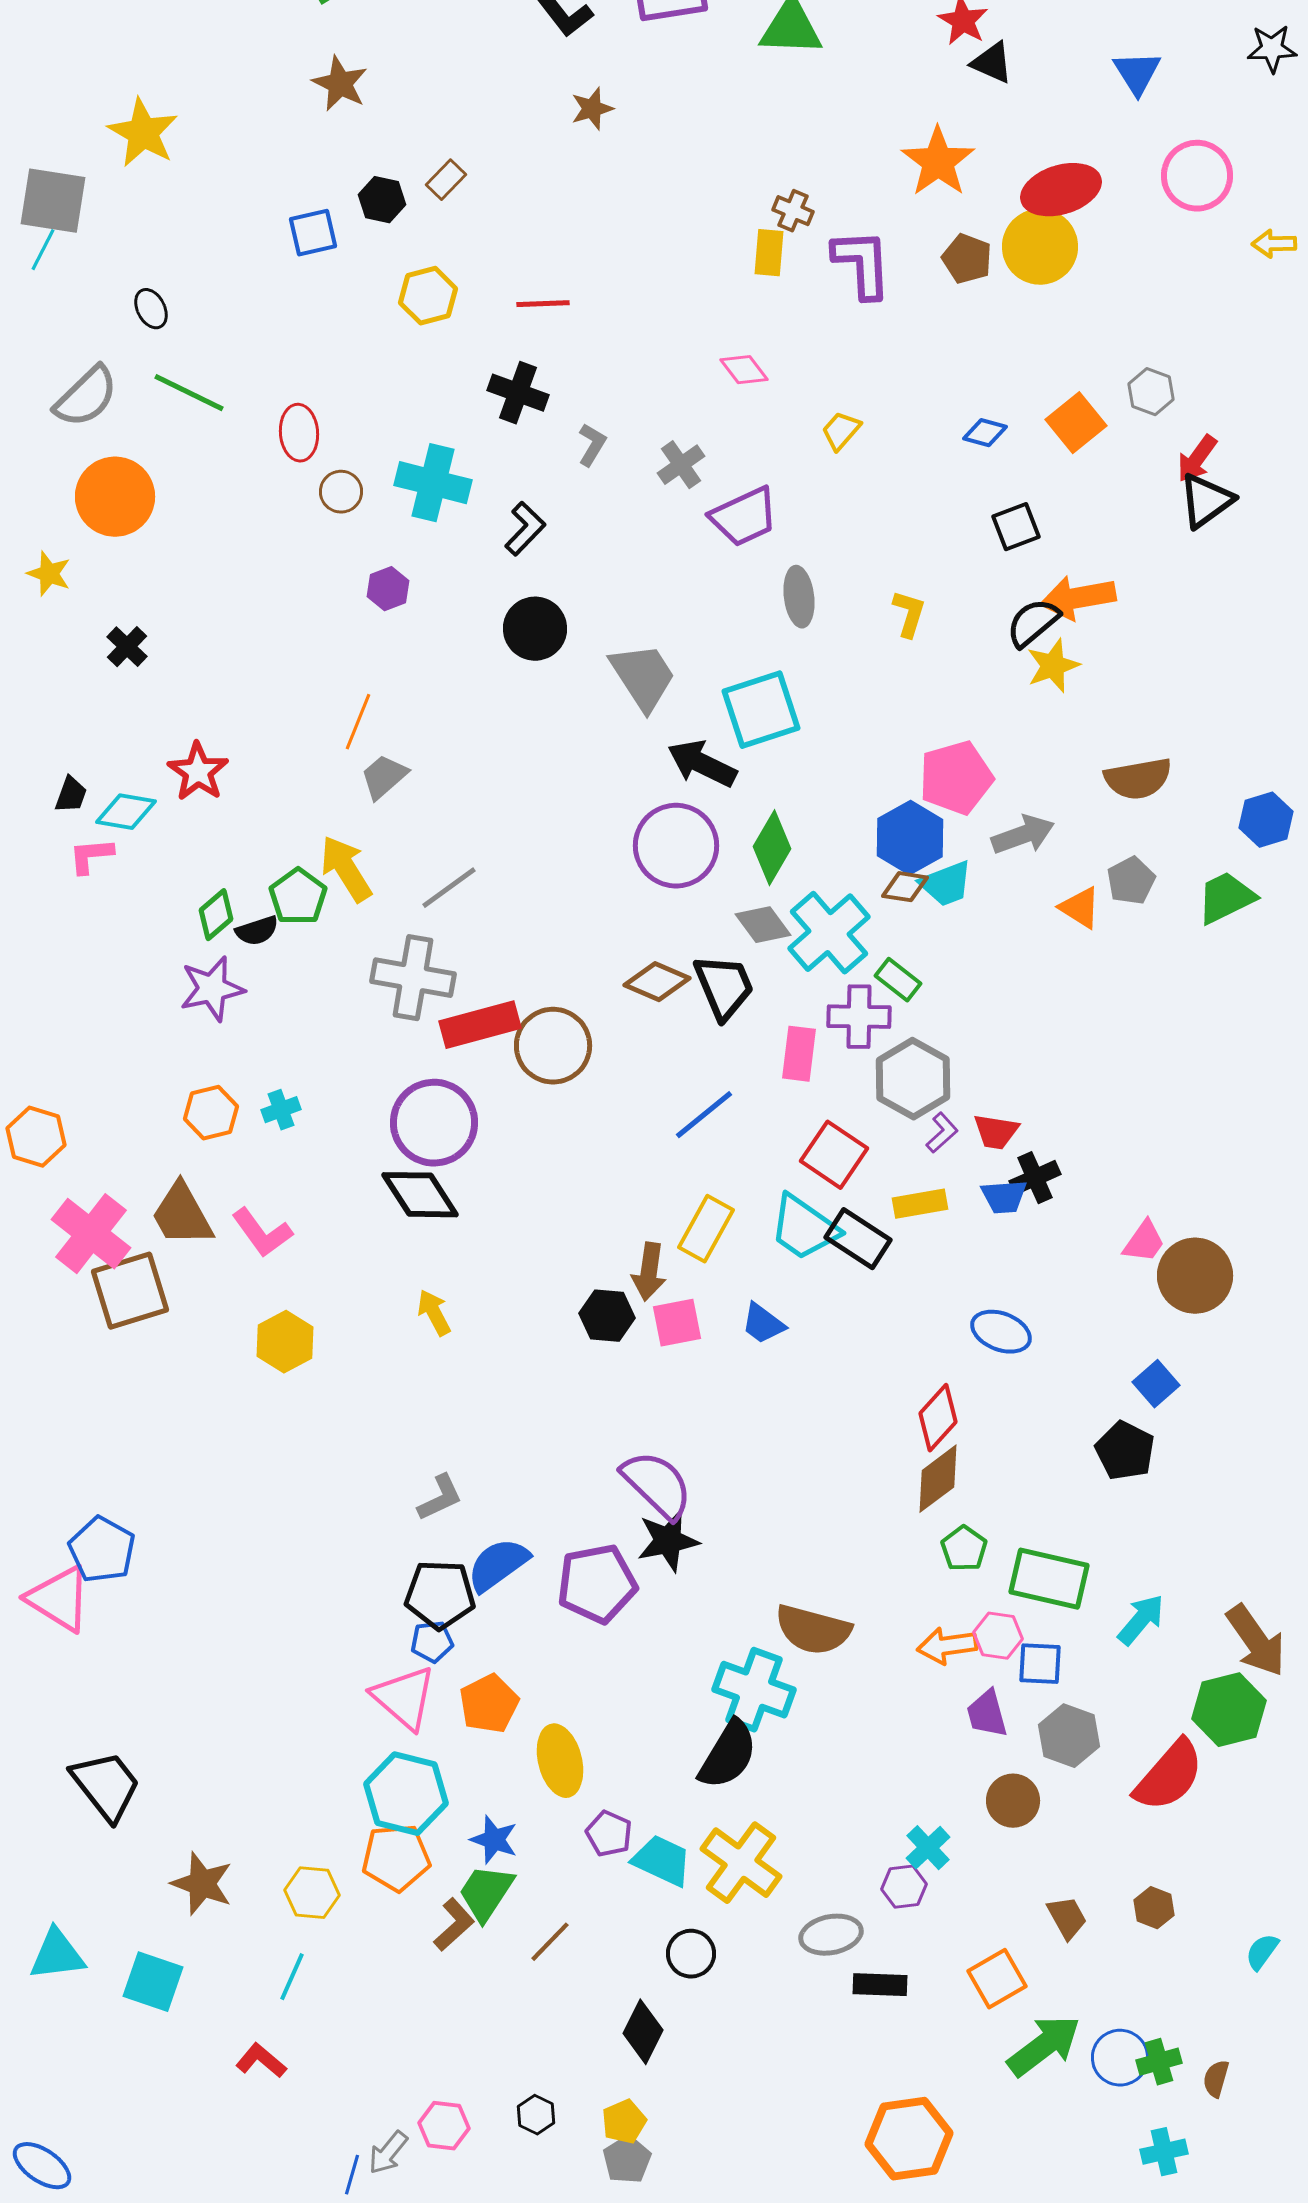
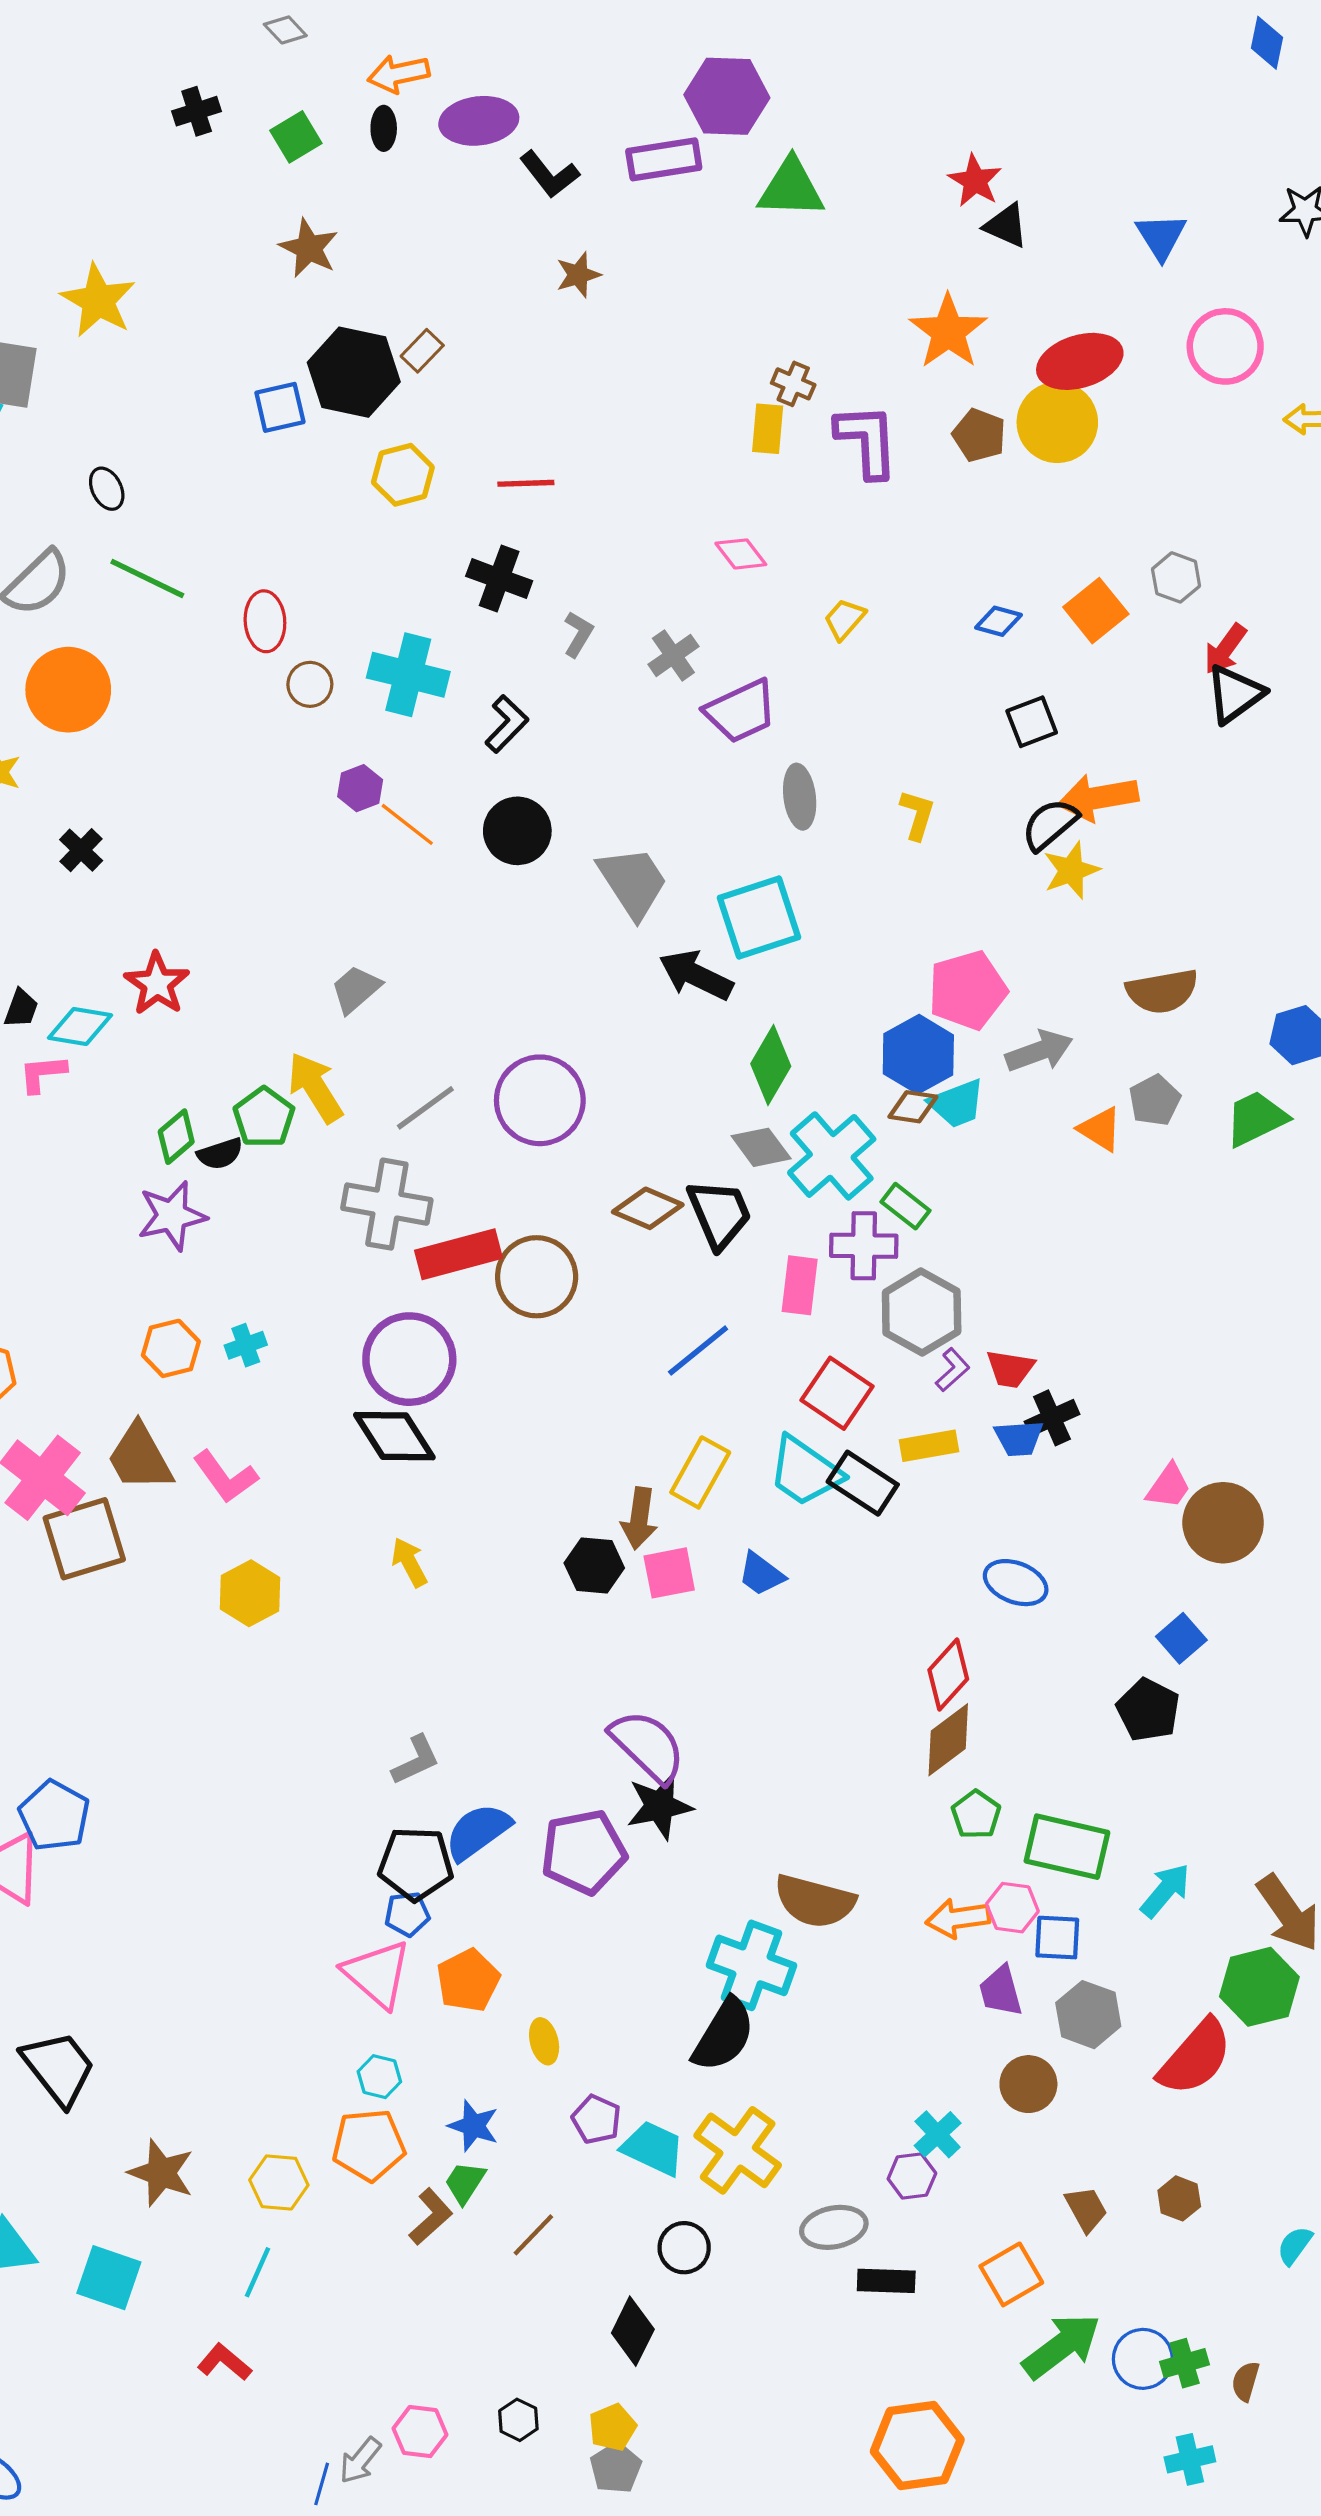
black hexagon: (382, 200) -> (354, 372), size x1.8
orange line: (358, 722) -> (407, 824), moved, turned -74
purple circle: (676, 846) -> (540, 1100), moved
yellow ellipse: (560, 1761) -> (544, 2041), size x0.6
cyan hexagon: (406, 1794) -> (379, 2077), size x0.5
green trapezoid: (486, 1893) -> (465, 2182), size x0.7

